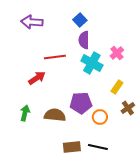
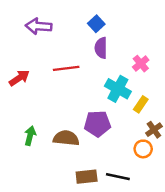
cyan cross: (92, 63) -> (118, 89), moved
red arrow: (37, 78) -> (19, 78), moved
orange circle: (100, 117) -> (143, 149), moved

